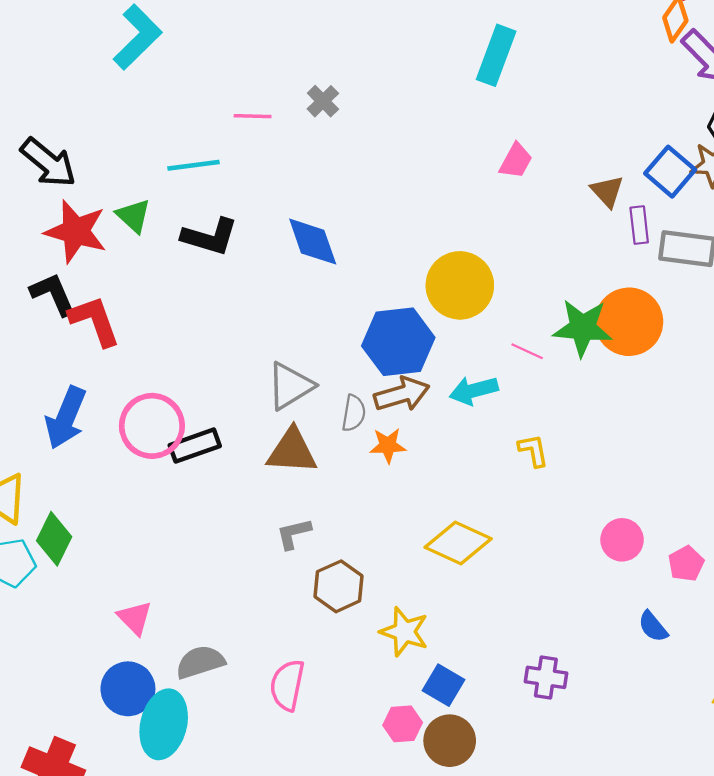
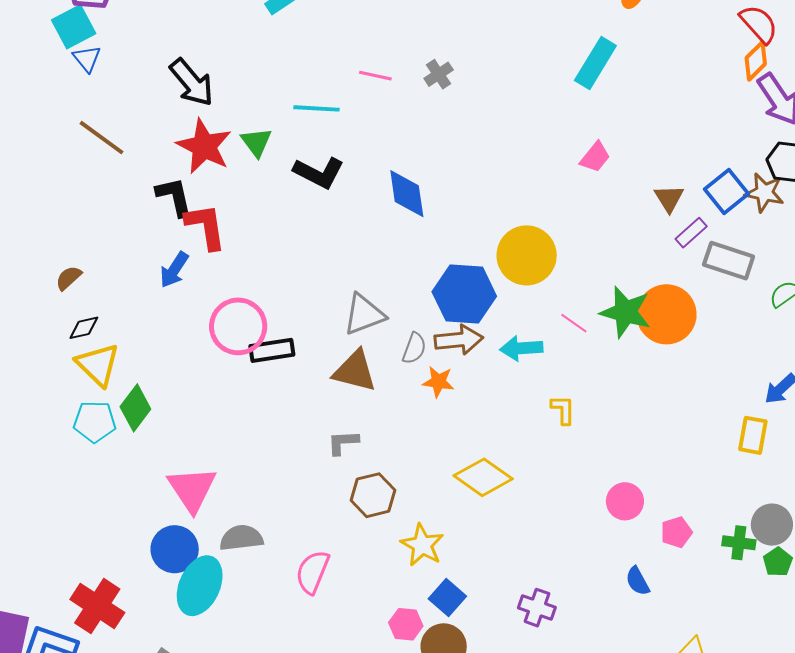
purple rectangle: (639, 225) -> (691, 233), turned 44
blue arrow: (66, 418) -> (174, 270), moved, size x0.7
pink triangle: (135, 618) -> (192, 489), size x1.6

